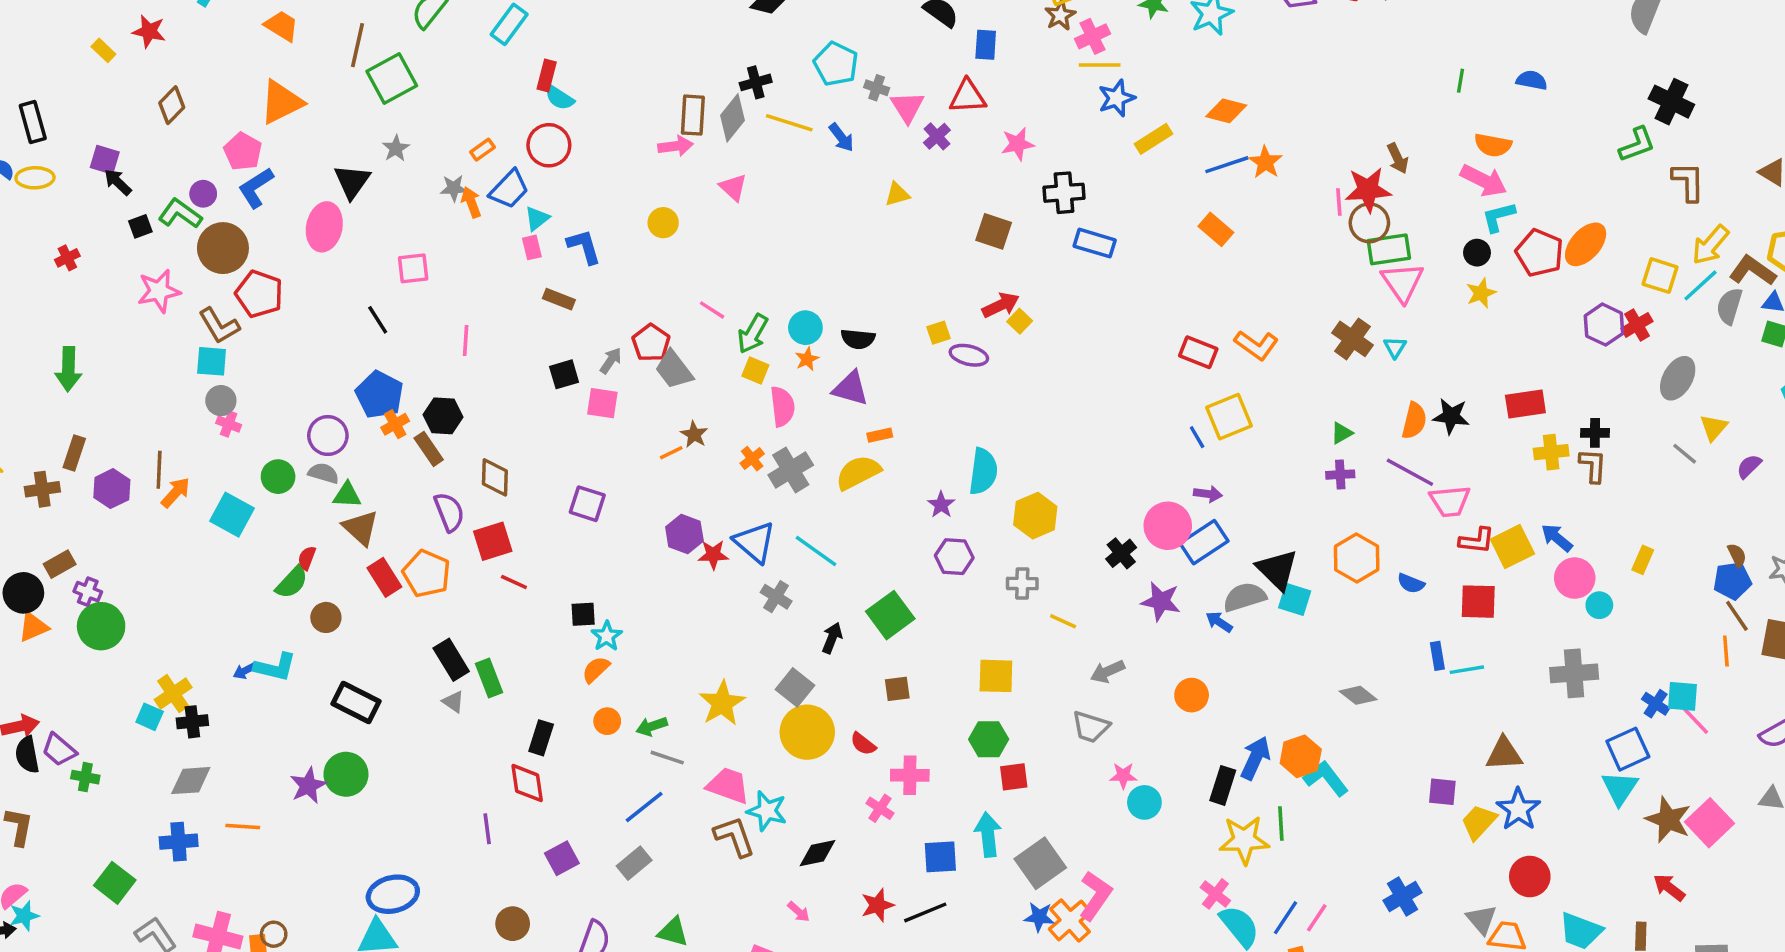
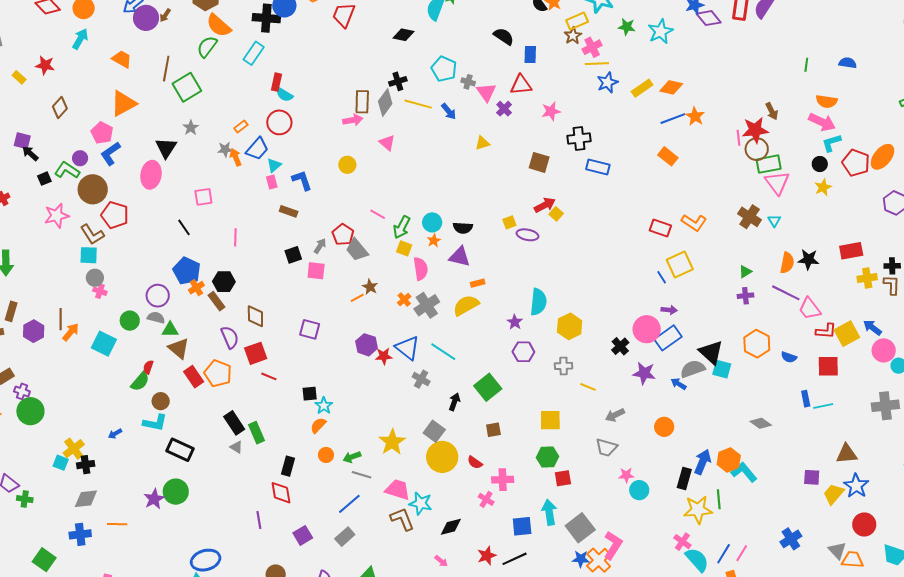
yellow rectangle: (1154, 139) -> (642, 88), moved
pink trapezoid: (1450, 501) -> (810, 309), turned 60
cyan L-shape: (275, 667) -> (155, 423), moved

